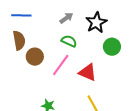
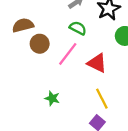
brown semicircle: (19, 40) -> (23, 25), turned -96

